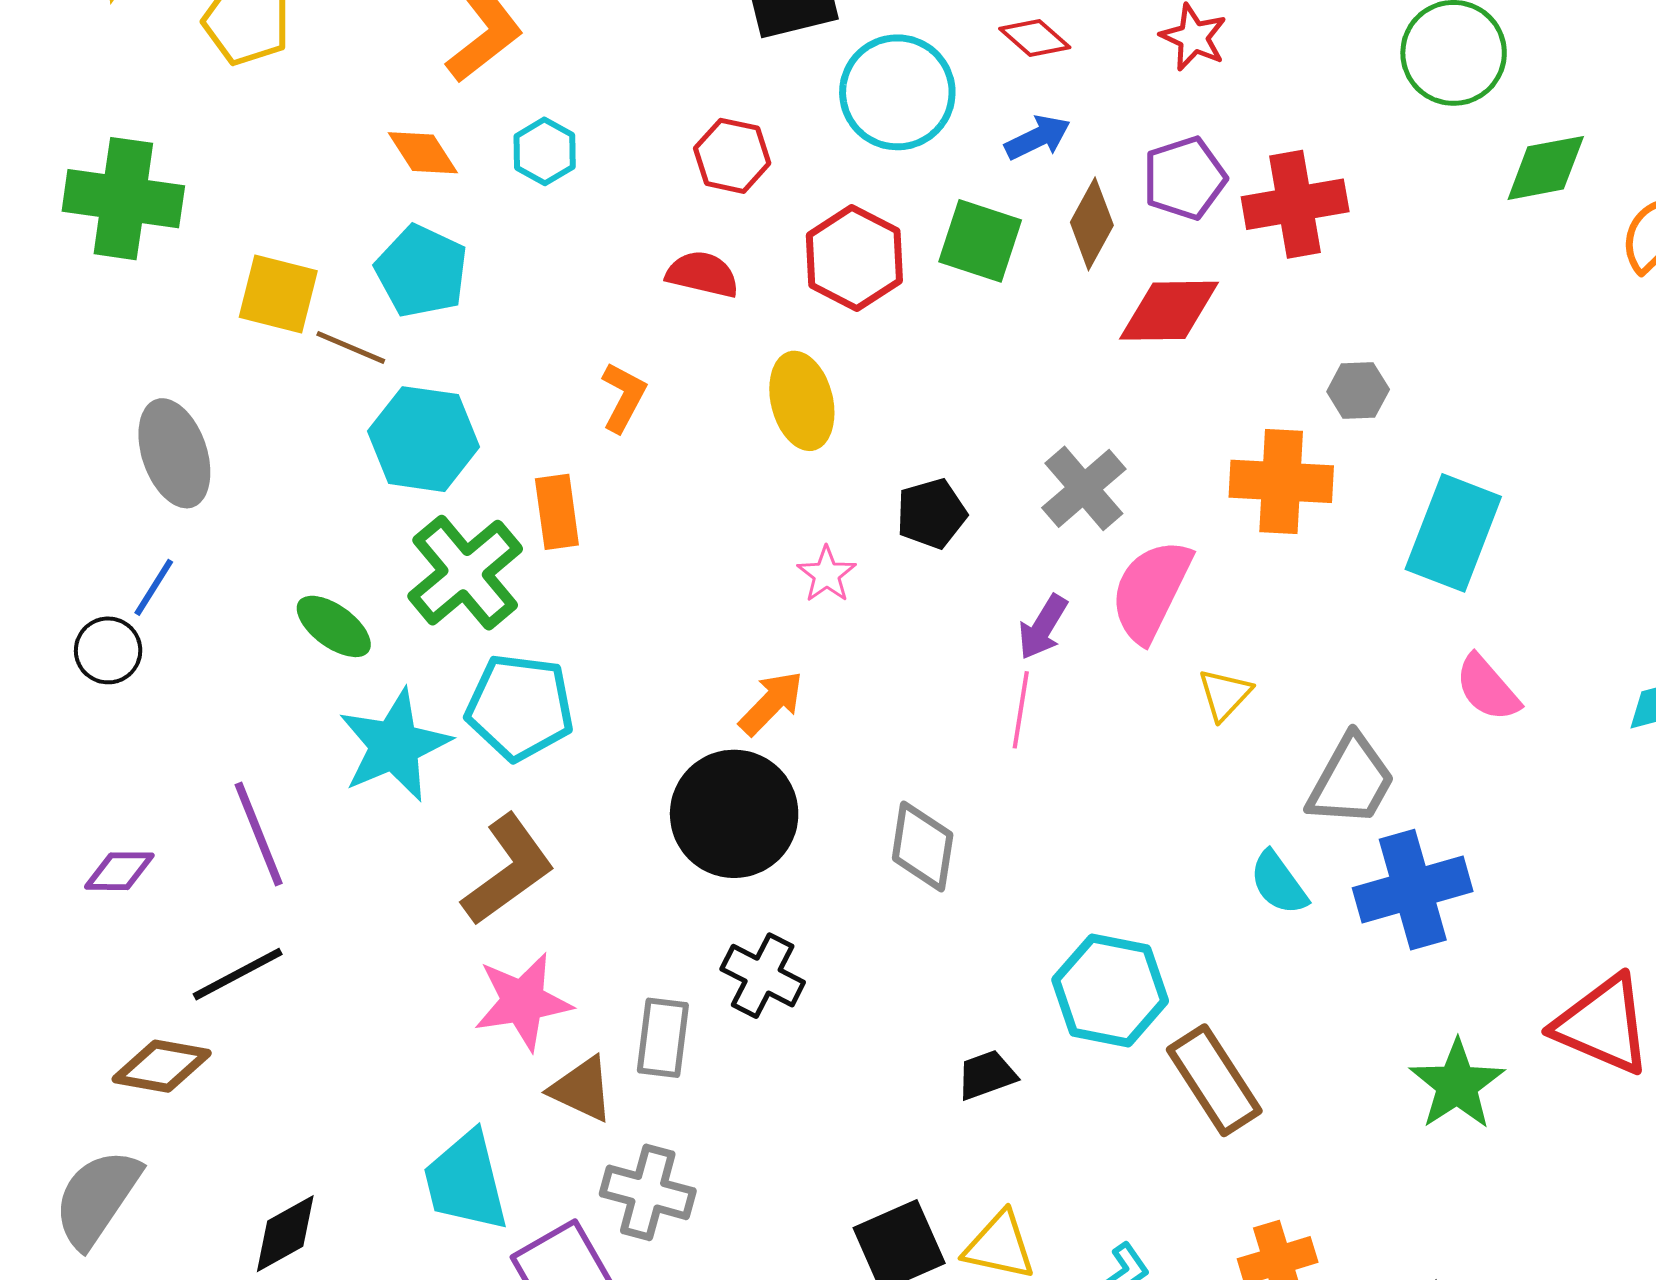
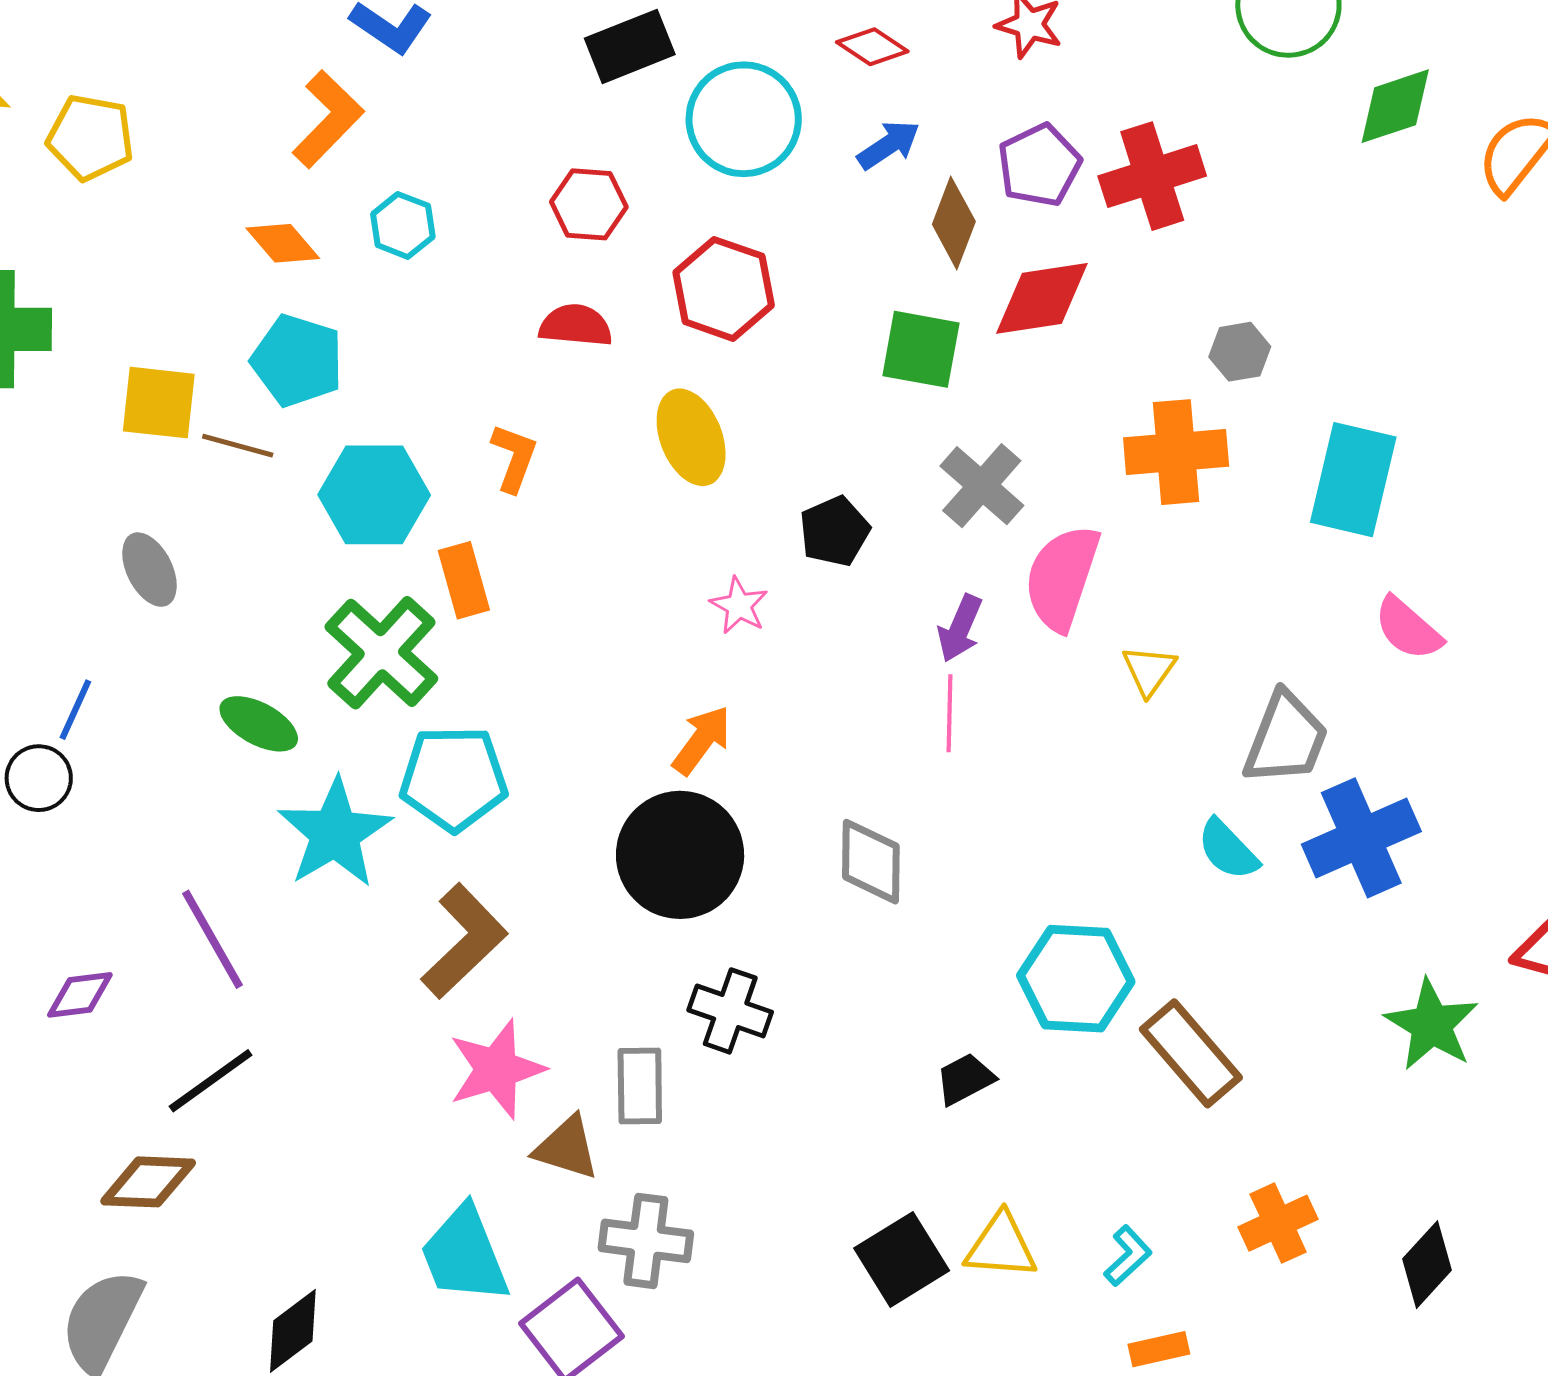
green square: (980, 241) -> (921, 349), moved
cyan hexagon: (424, 439) -> (374, 495), moved
gray ellipse: (174, 453) -> (150, 570), moved, size x0.7

